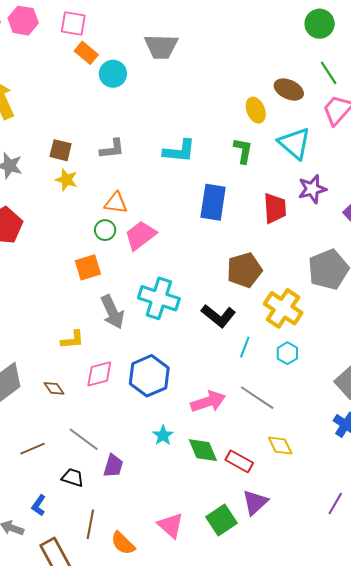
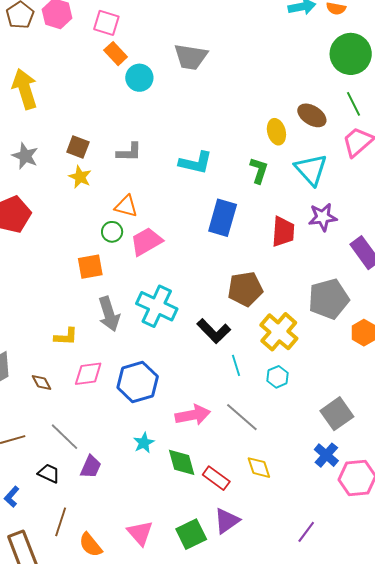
green circle: (320, 24) -> (351, 54), size x1.4
cyan line: (245, 347) -> (236, 365), turned -45

